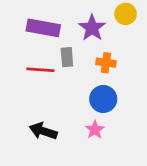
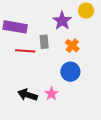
purple rectangle: (43, 28) -> (15, 27), moved
orange cross: (106, 63) -> (72, 46), turned 32
pink star: (95, 130) -> (51, 94), moved

